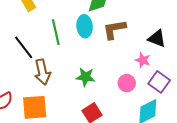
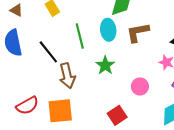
green star: (85, 77) -> (105, 65), moved, turned 30
pink circle: (127, 83) -> (140, 86), moved

